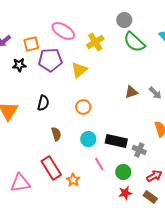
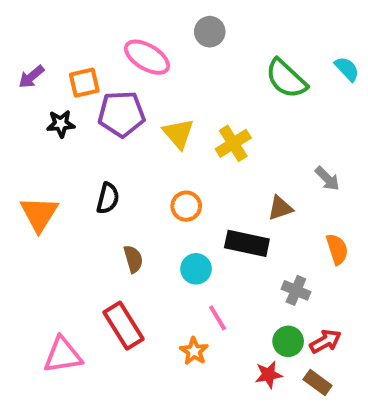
gray circle: (124, 20) -> (210, 32), moved
yellow cross: (95, 42) -> (233, 143), moved
yellow triangle: (79, 70) -> (178, 134), turned -30
brown triangle: (131, 92) -> (280, 208), moved
black rectangle: (116, 141) -> (247, 243), moved
green circle: (123, 172) -> (288, 341), moved
orange star: (73, 180) -> (194, 351), moved

